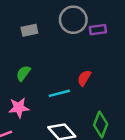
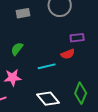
purple rectangle: (98, 30) -> (77, 38), moved
red semicircle: (84, 78) -> (68, 54), turned -144

